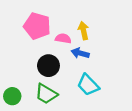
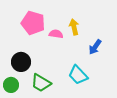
blue arrow: (80, 53) -> (95, 47), moved, turned -70
black circle: (48, 66) -> (21, 62), moved

